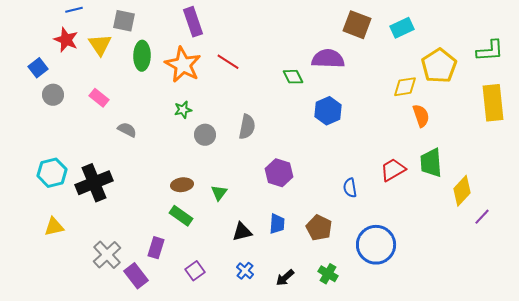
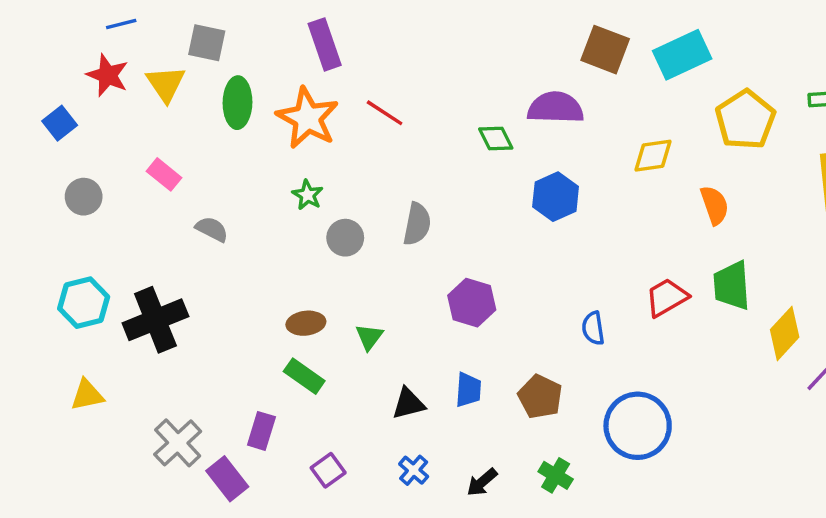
cyan rectangle: (402, 28) -> (682, 55), size x1.4
yellow diamond: (405, 87) -> (653, 156), moved
gray circle: (53, 95) -> (84, 197), moved
green star: (183, 110) -> (308, 195), turned -30

